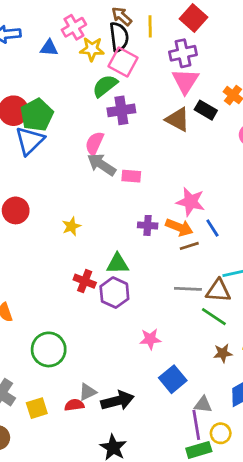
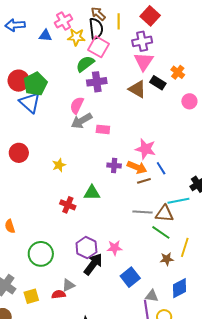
blue triangle: (30, 141) -> (30, 103), turned -35
gray arrow: (101, 165) -> (82, 121), turned -65
purple hexagon: (114, 293) -> (86, 248), moved
black arrow: (117, 401) -> (93, 264), moved, turned -40

